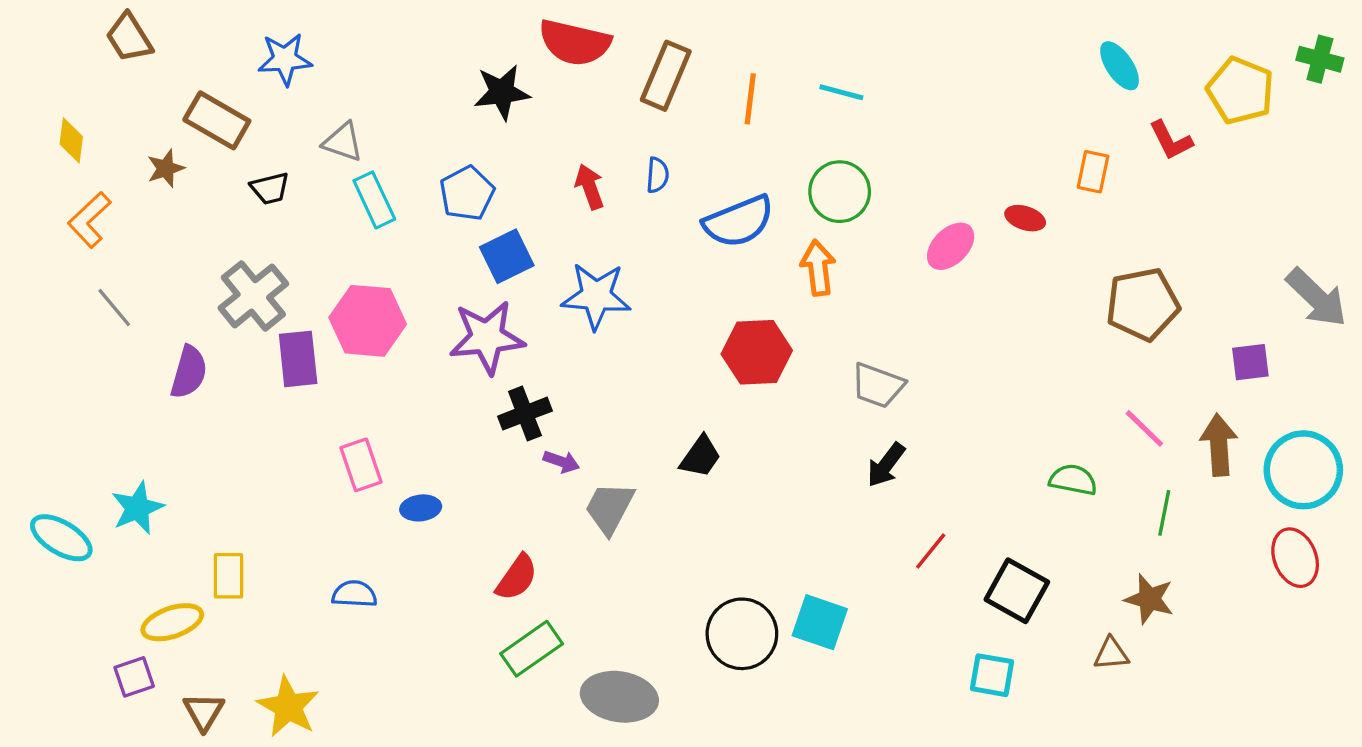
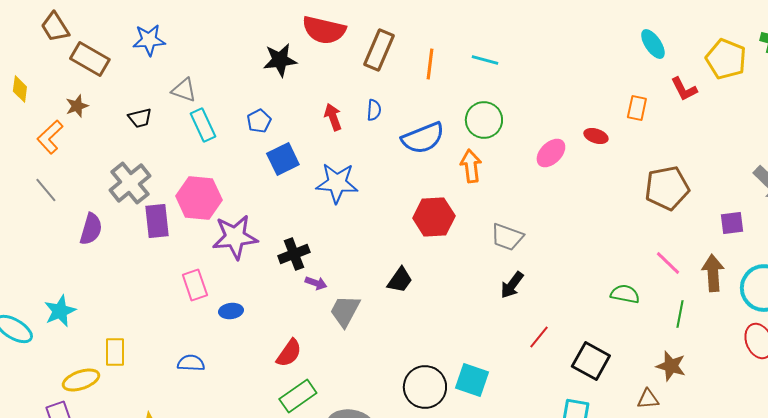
brown rectangle: (217, 120) -> (90, 59), moved
blue pentagon: (467, 193) -> (259, 121), size x0.7
orange L-shape: (89, 220) -> (50, 137), moved
purple star: (487, 337) -> (235, 237), moved

